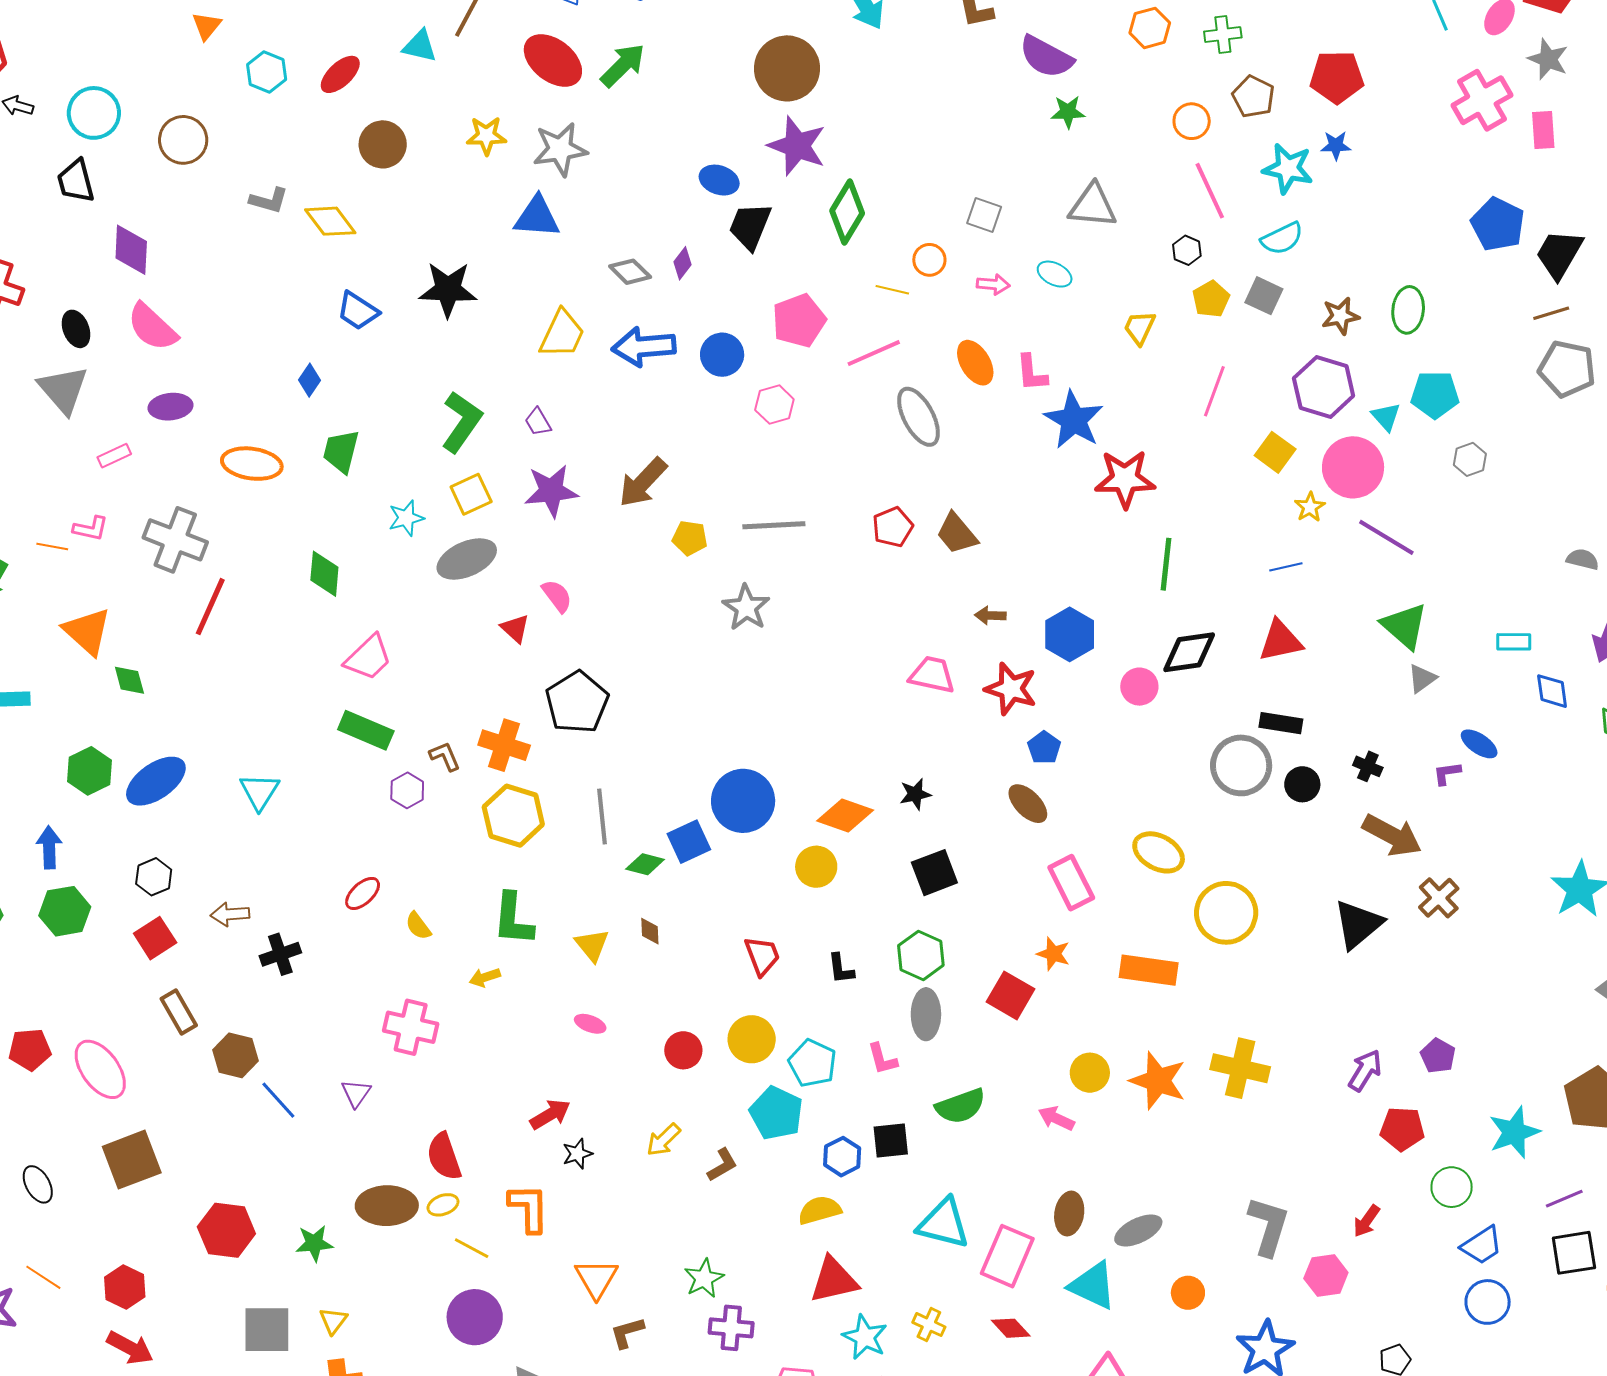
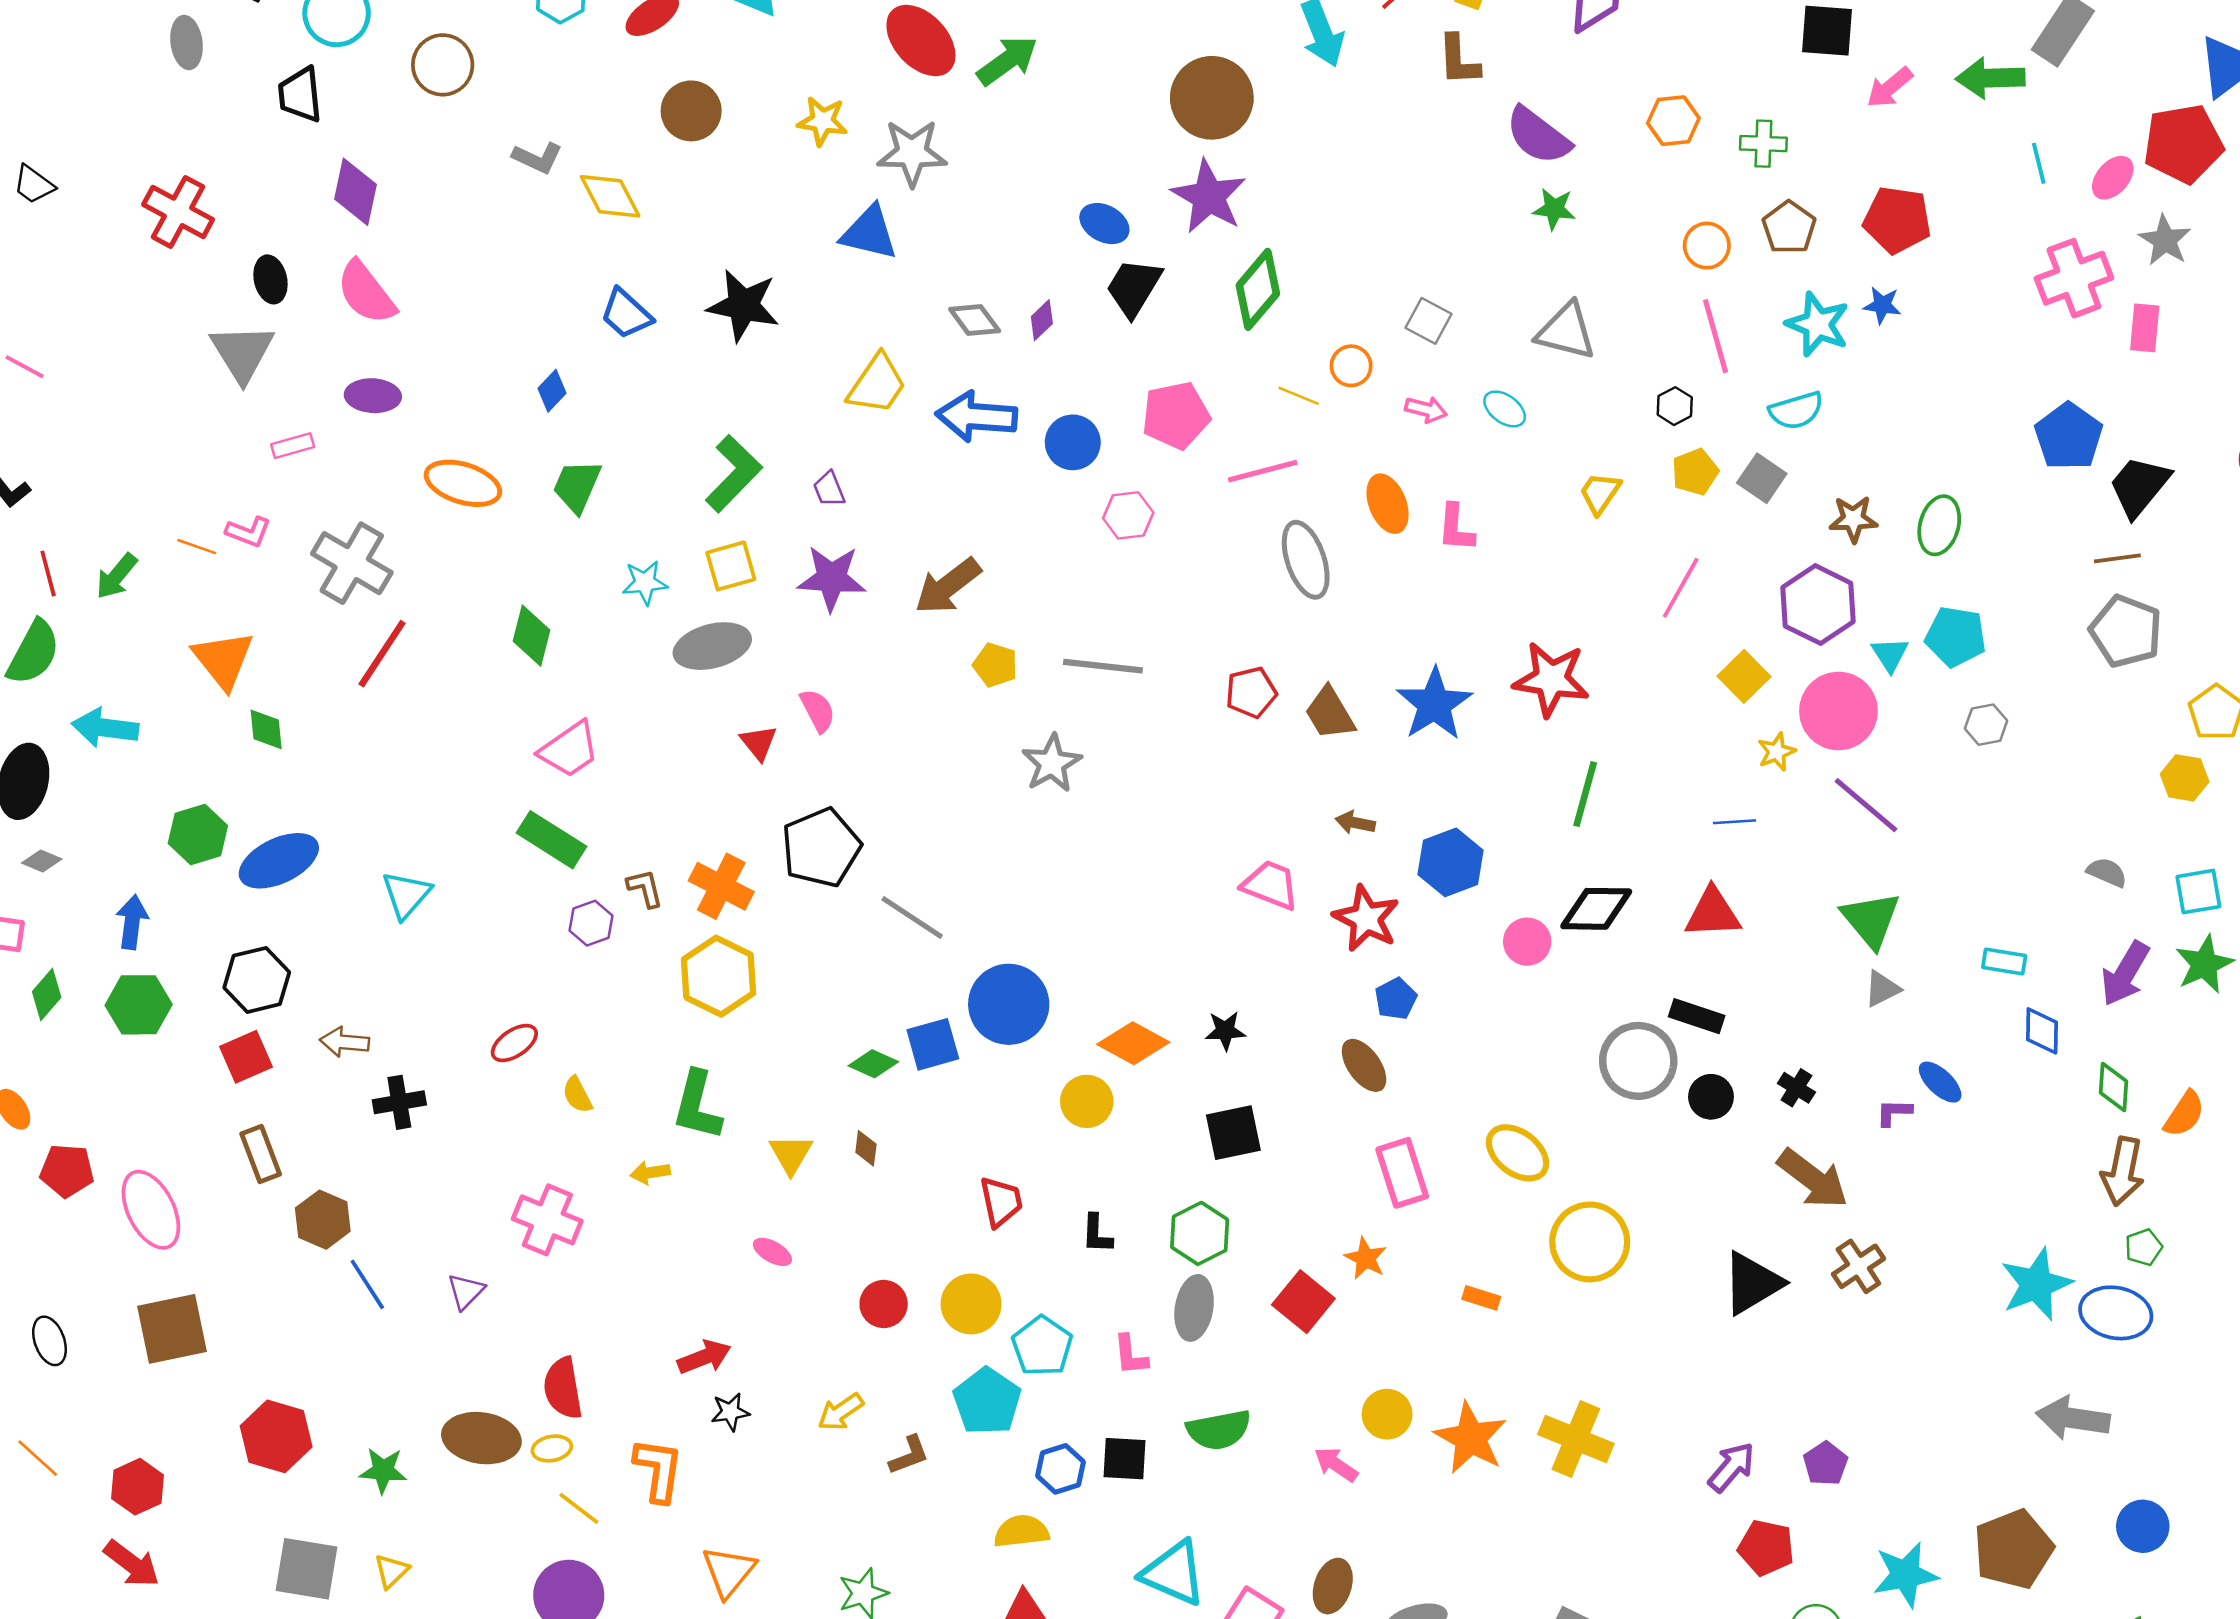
blue star: (1074, 420) -> (1434, 704), moved
gray line: (602, 816) -> (912, 918), moved, turned -60
black hexagon: (154, 877) -> (257, 980), size x1.4
orange rectangle: (1149, 970) -> (1481, 1298), size x0.5

